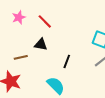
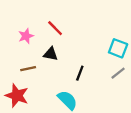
pink star: (19, 17) -> (26, 36), moved

